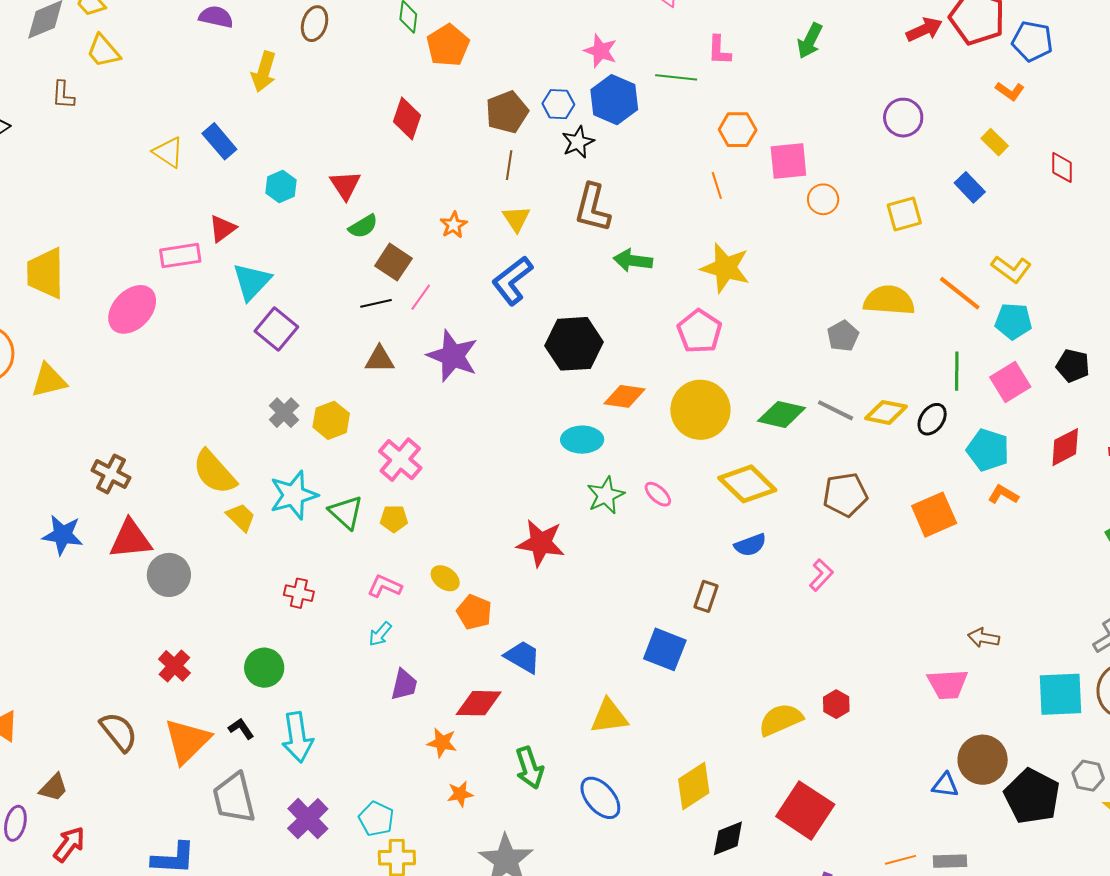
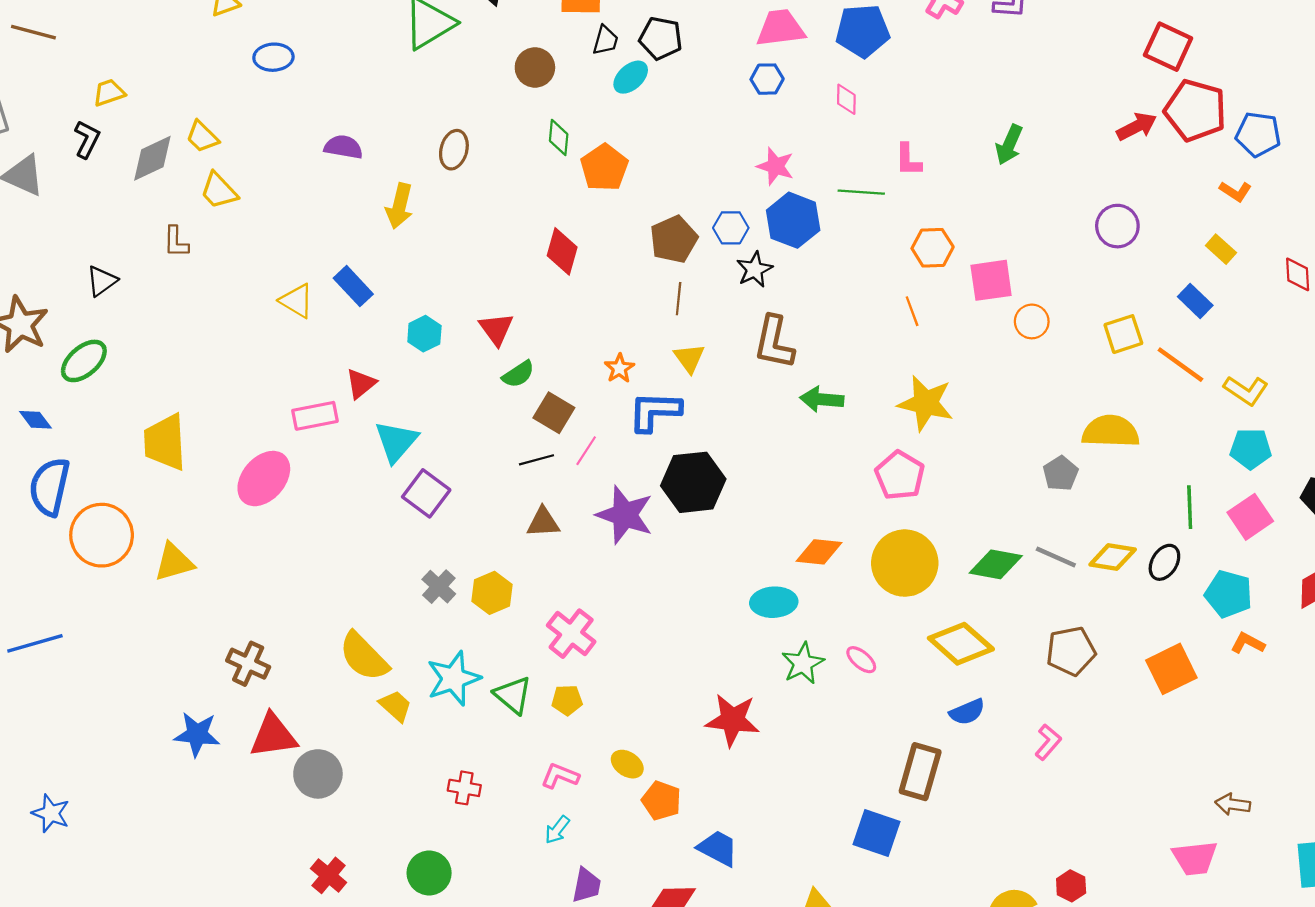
blue L-shape: (512, 281) -> (655, 411), moved, turned 42
orange line: (960, 293) -> (1180, 365), moved
black hexagon: (574, 344) -> (693, 482), moved
brown rectangle: (706, 596) -> (920, 772), size x1.6

